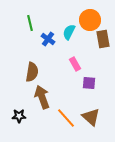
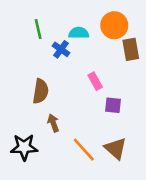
cyan semicircle: (69, 32) -> (79, 33), moved, turned 63
brown arrow: (42, 97) -> (53, 123), size x0.6
black star: (19, 116) -> (24, 147), size x1.5

